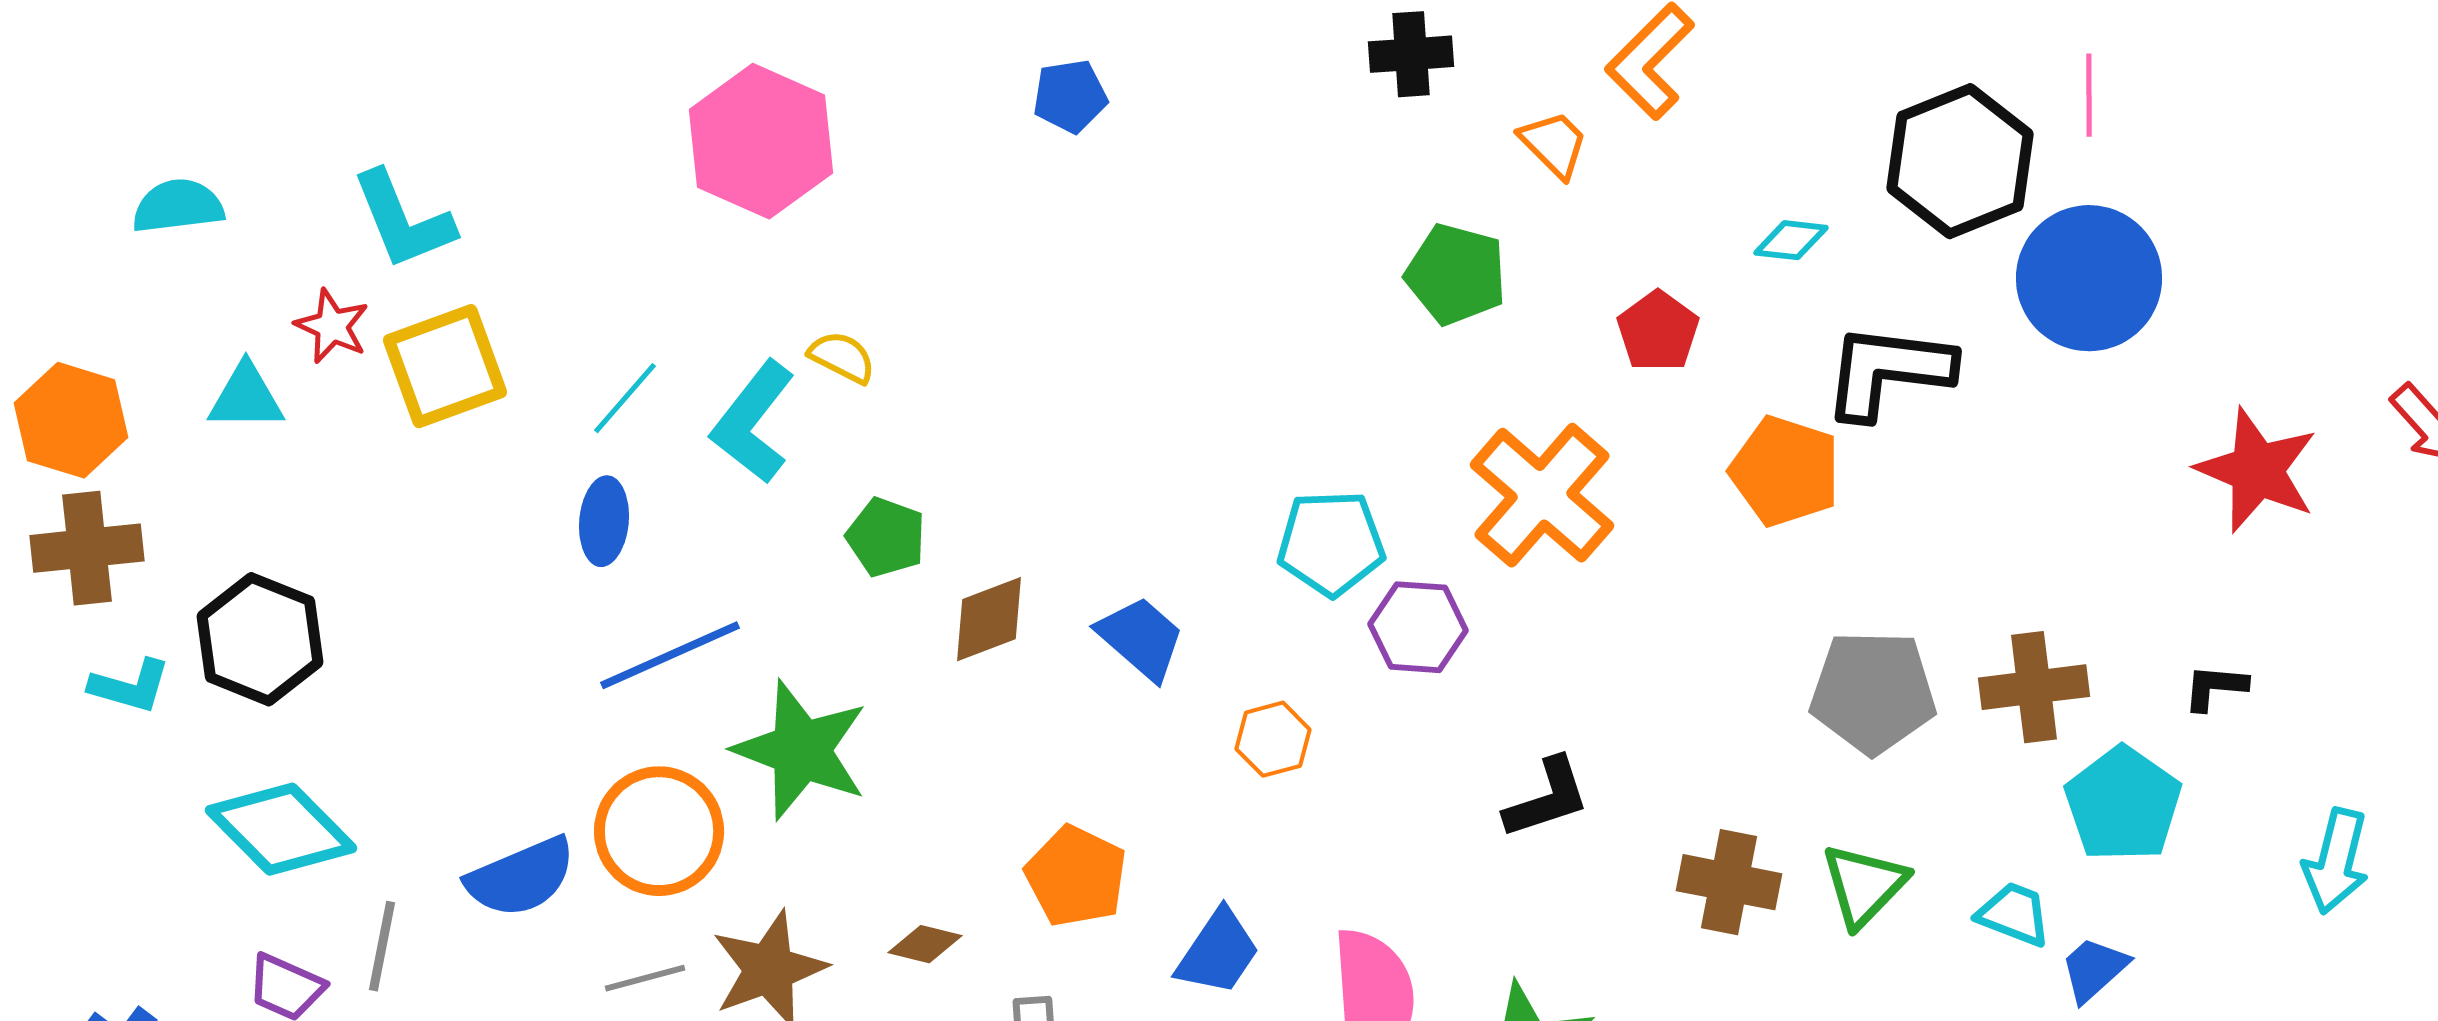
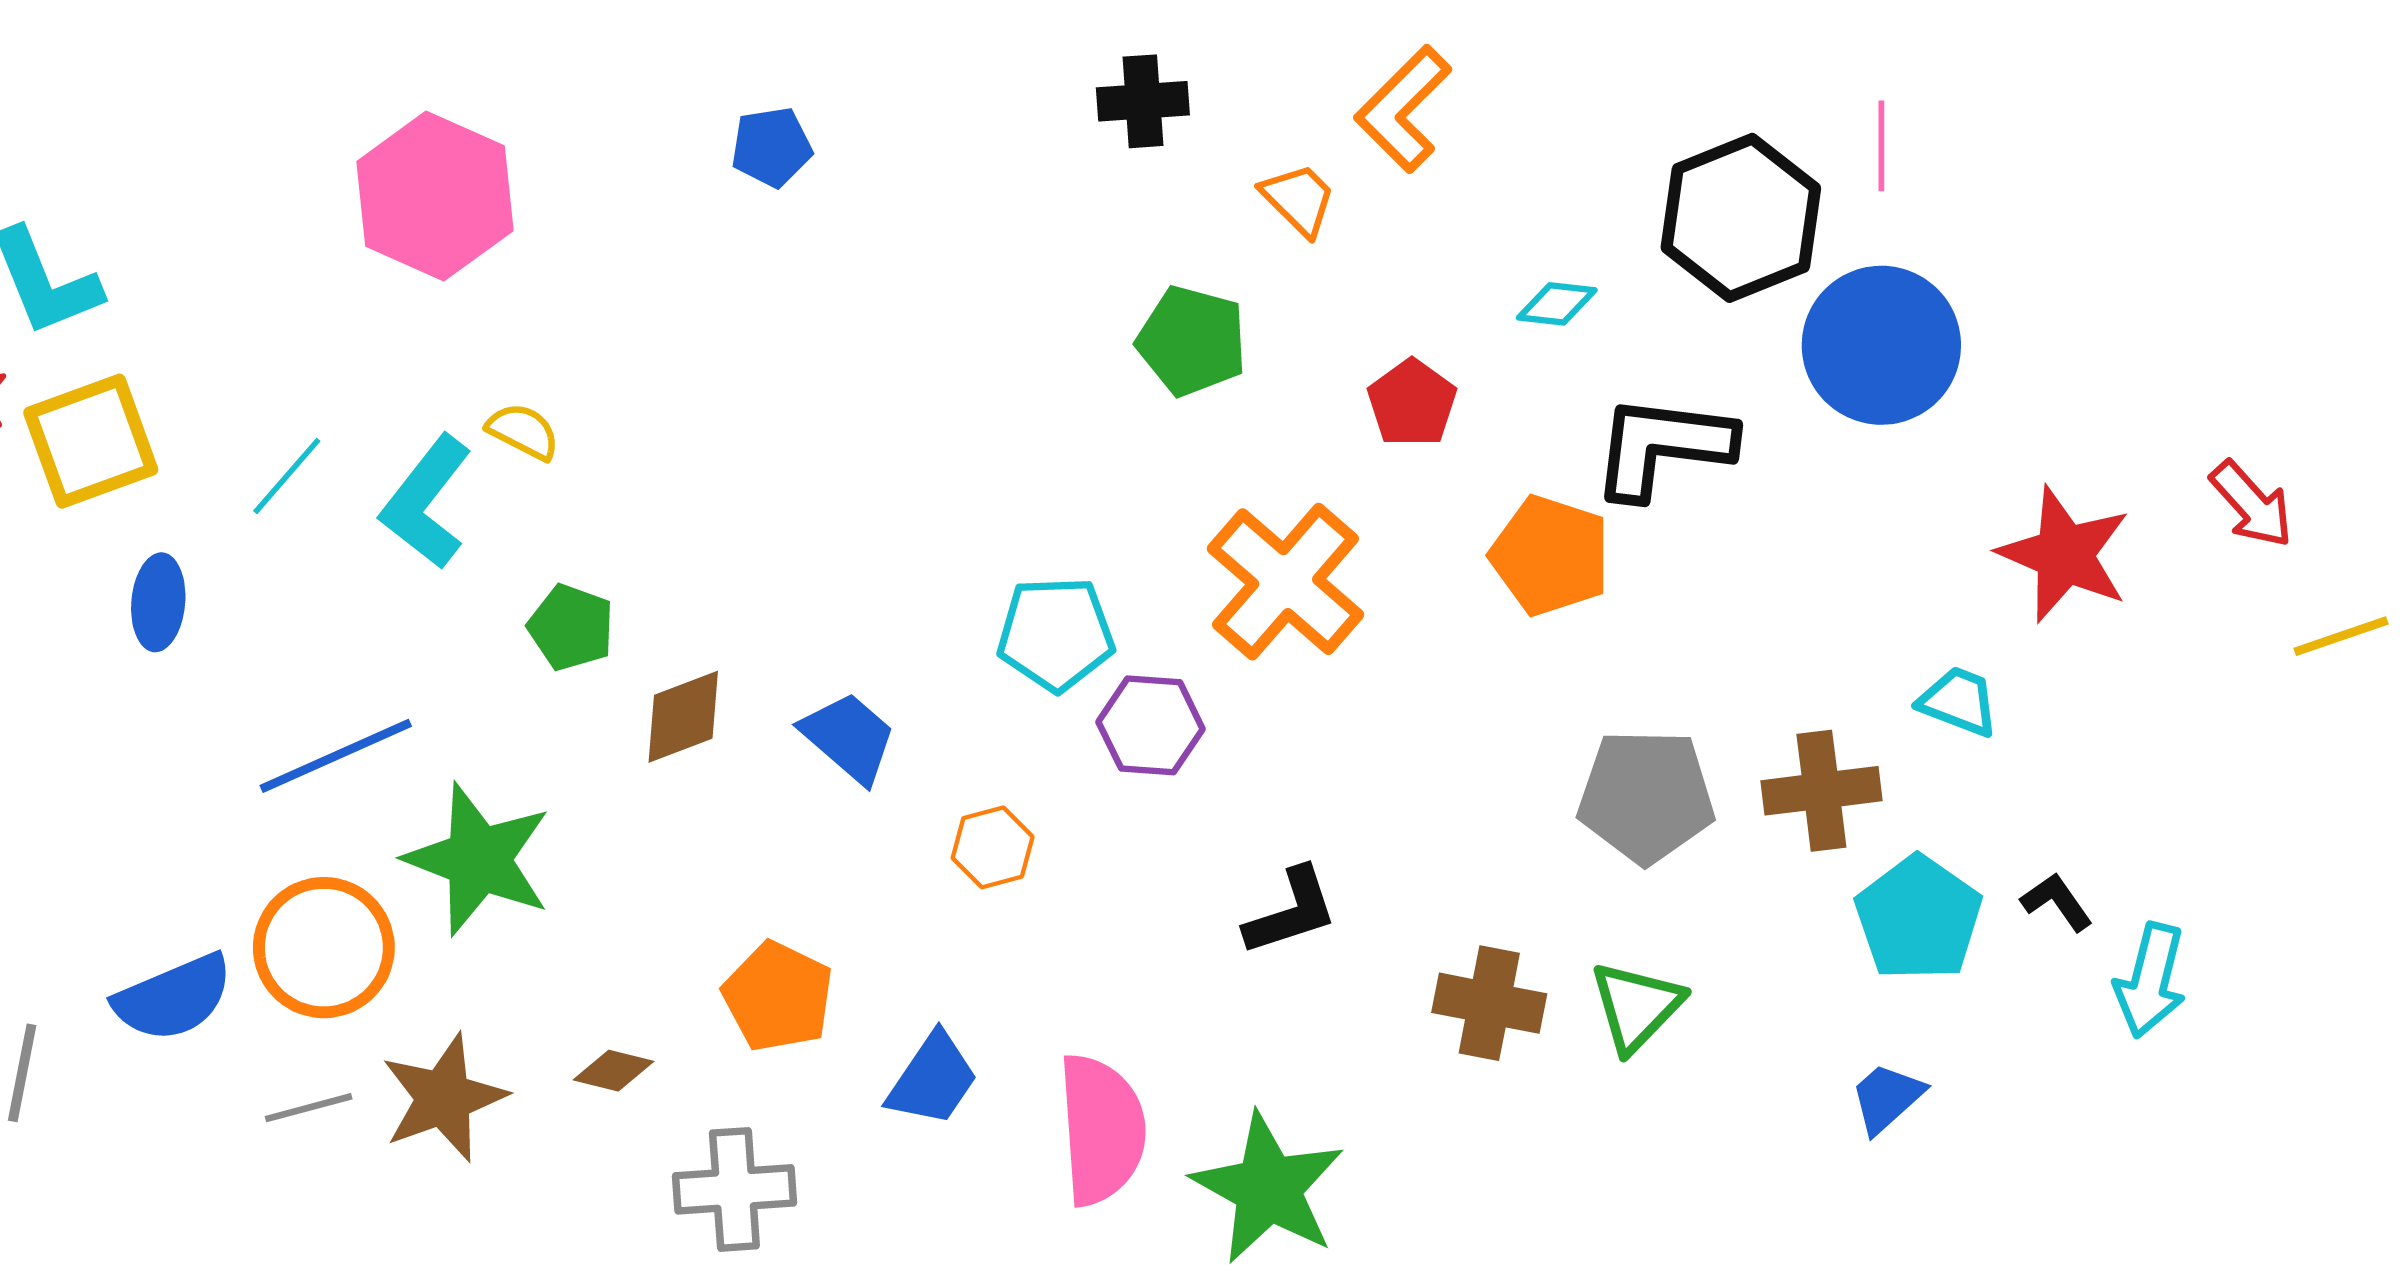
blue ellipse: (604, 521) -> (158, 602), moved
black L-shape: (2215, 687) -> (2057, 902), moved, turned 50
cyan trapezoid: (2014, 914) -> (1959, 701), moved

